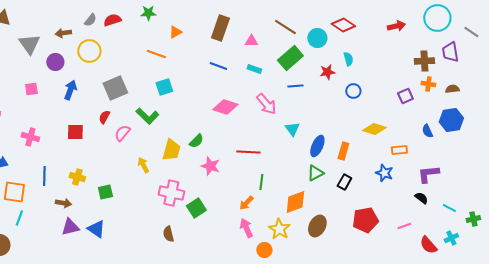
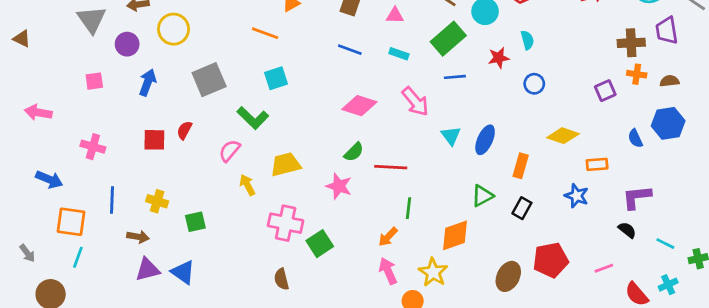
red semicircle: (104, 117) -> (184, 130), moved
pink semicircle: (122, 133) -> (230, 151), moved
green semicircle: (196, 141) -> (354, 152), moved
blue ellipse: (317, 146) -> (485, 140), moved
yellow trapezoid: (171, 150) -> (286, 164), turned -120
brown ellipse: (317, 226) -> (508, 276), moved

